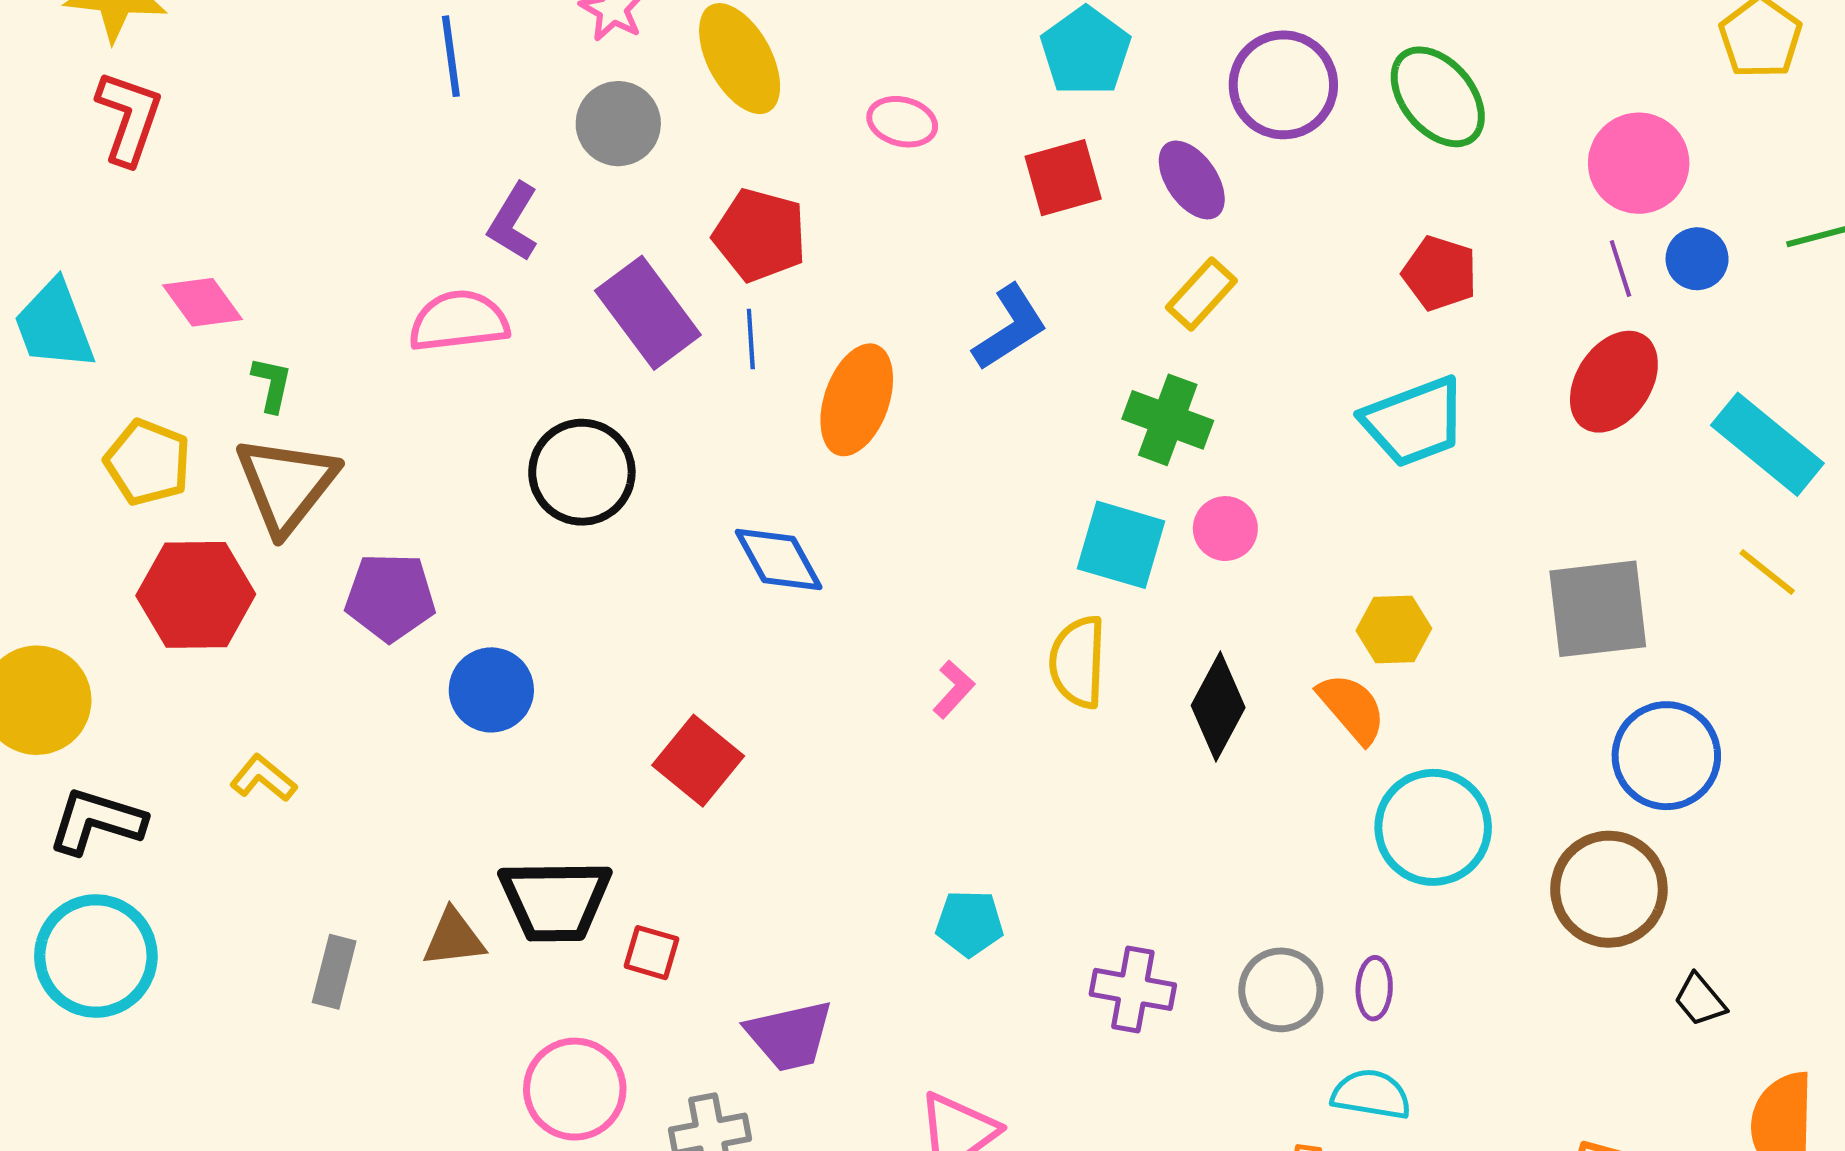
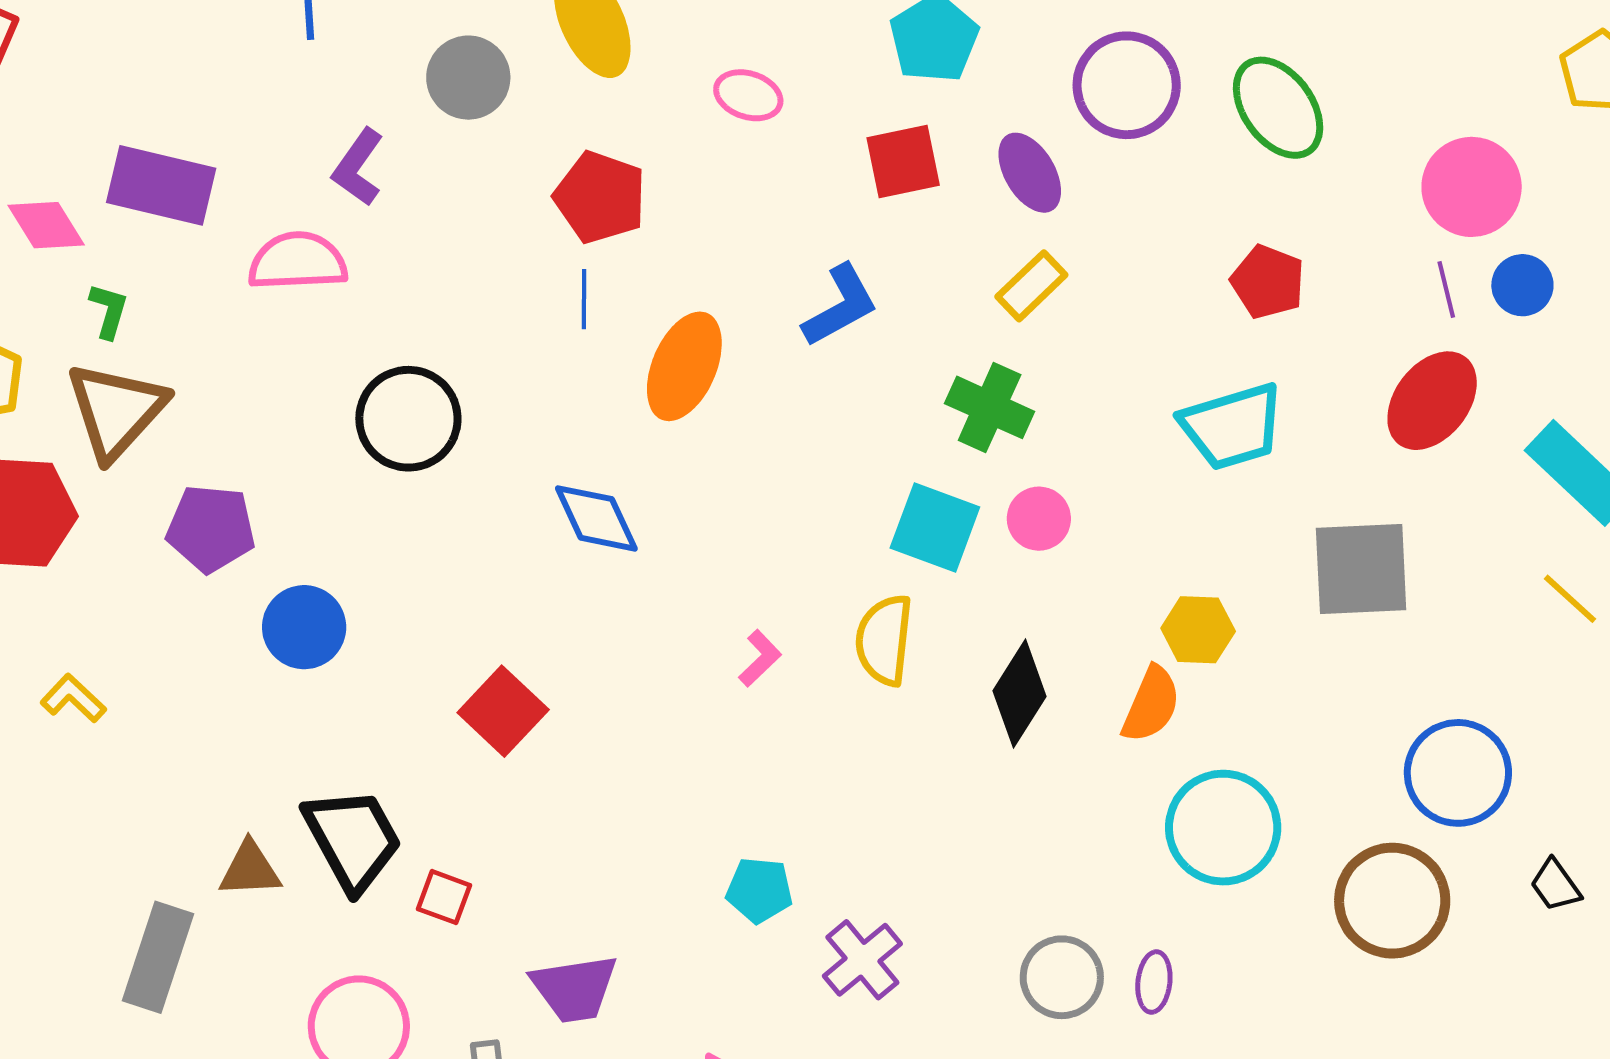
purple rectangle: (648, 313) -> (161, 185), moved, turned -44
gray square: (1598, 609) -> (1361, 569), moved
orange semicircle: (1352, 708) -> (1151, 704), turned 60
black trapezoid: (555, 900) -> (353, 839), turned -122
gray rectangle: (334, 972) -> (158, 957), moved, size x1.5
purple cross: (1133, 989) -> (862, 960), moved, turned 36
black trapezoid: (1700, 1000) -> (1555, 885), moved

